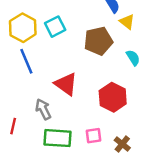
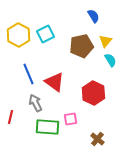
yellow triangle: (127, 22) -> (105, 41), moved, turned 32
blue line: (26, 61) -> (28, 74), moved
pink square: (94, 136) -> (70, 119), moved
brown cross: (122, 144) -> (97, 139), moved

